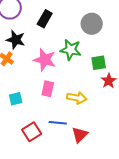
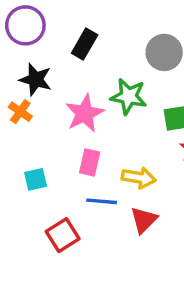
pink star: (45, 60) -> (85, 113), turned 30
blue line: (58, 123) -> (102, 201), moved
red triangle: (80, 135) -> (144, 220), moved

